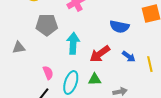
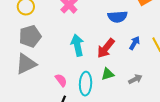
gray pentagon: (47, 25) -> (30, 36), moved
gray triangle: (19, 48) -> (26, 64), size x1.6
blue arrow: (129, 57) -> (134, 43), turned -80

